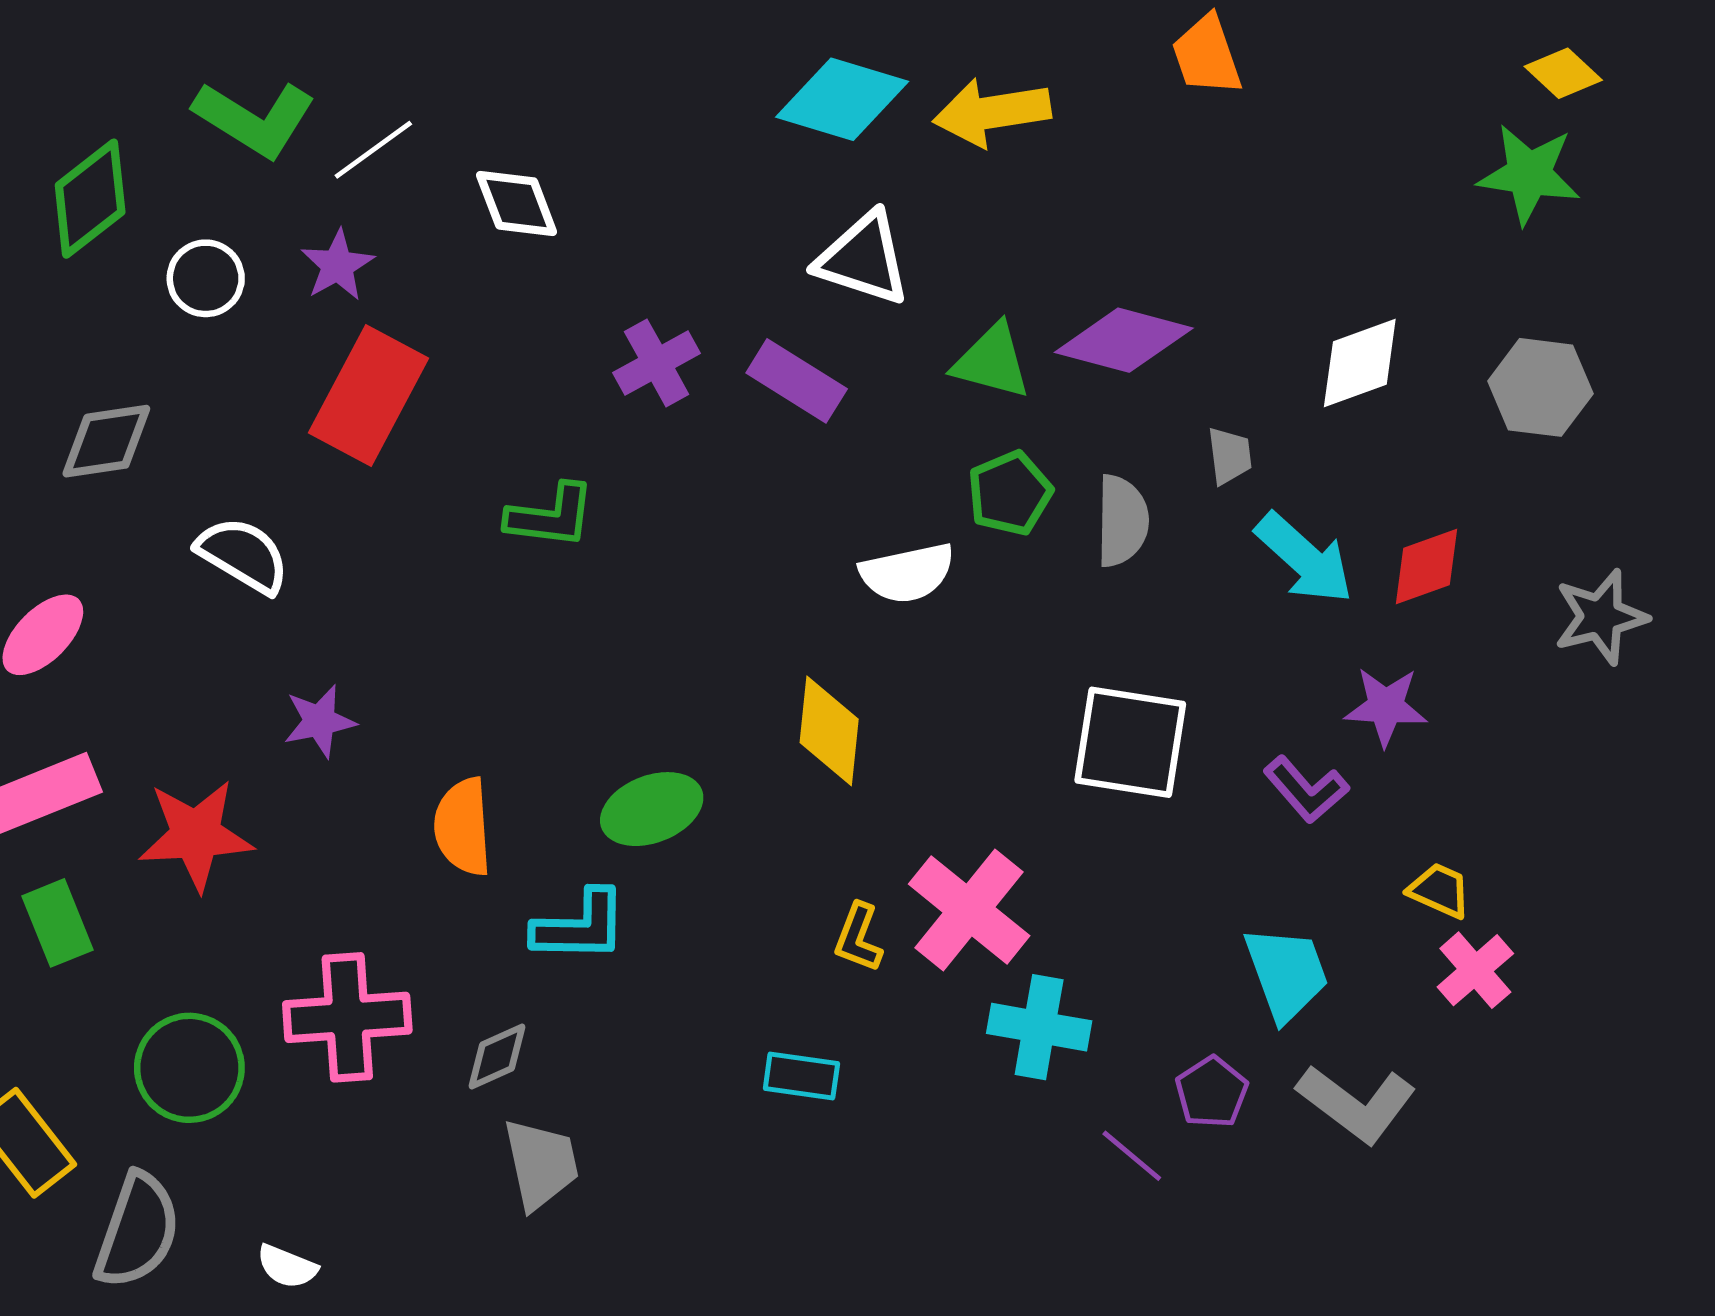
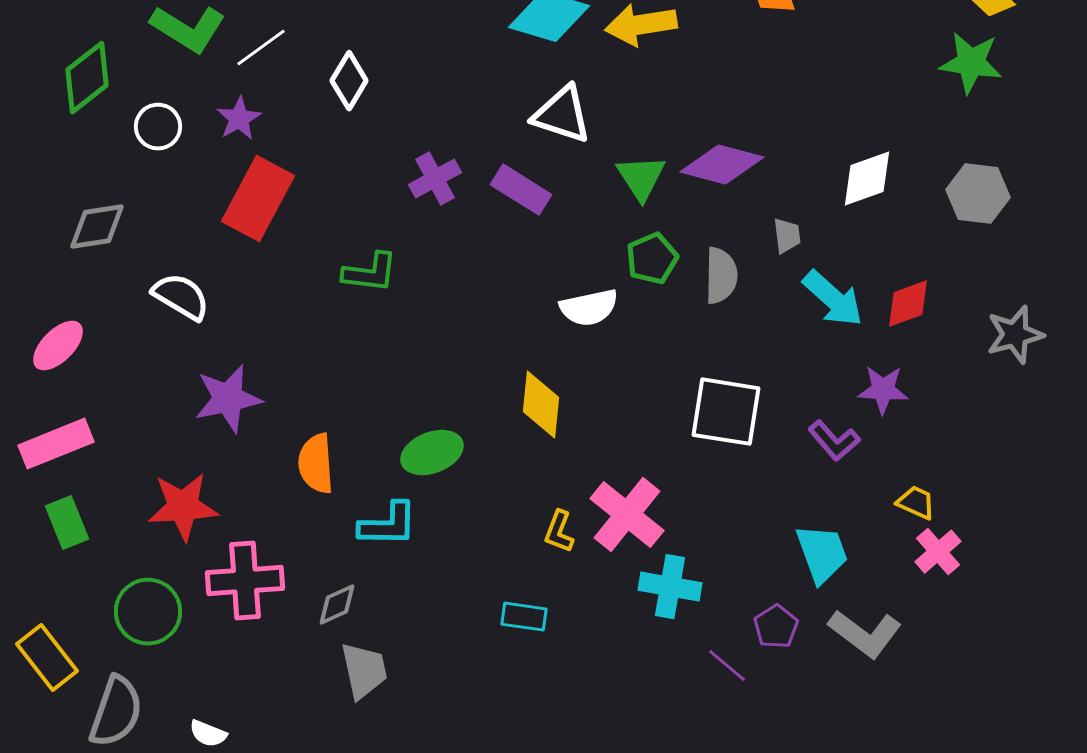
white diamond: (517, 203) -> (349, 81), turned 52
green triangle: (992, 361) -> (641, 178), turned 42
purple star: (320, 721) -> (228, 399), size x1.5
red star: (196, 835) -> (183, 507), moved

